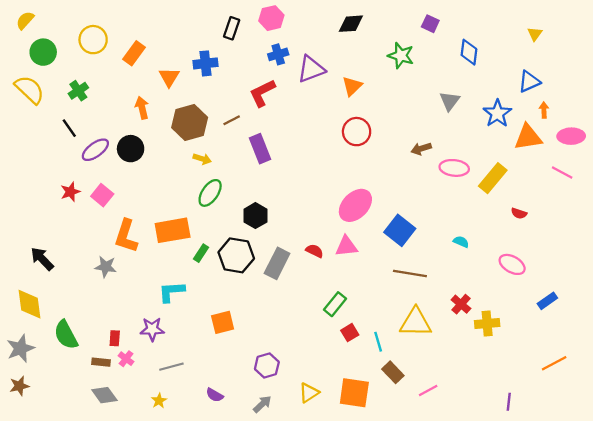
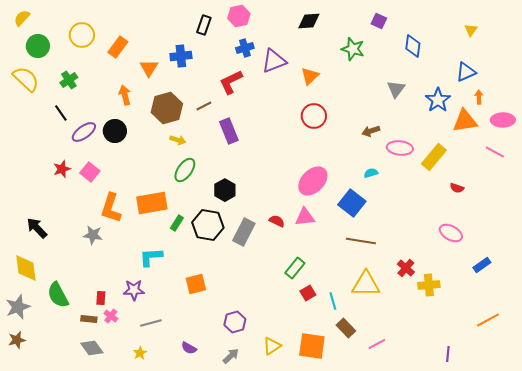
cyan semicircle: (461, 242) -> (371, 173), moved, turned -40

